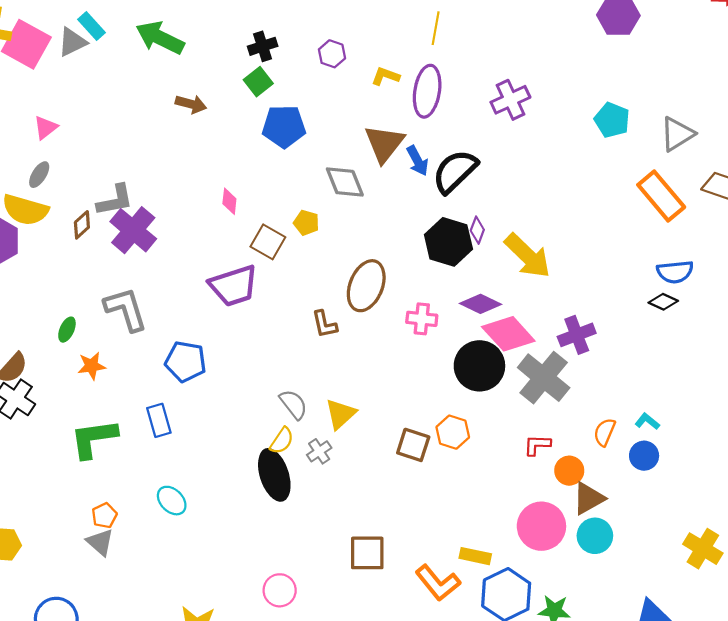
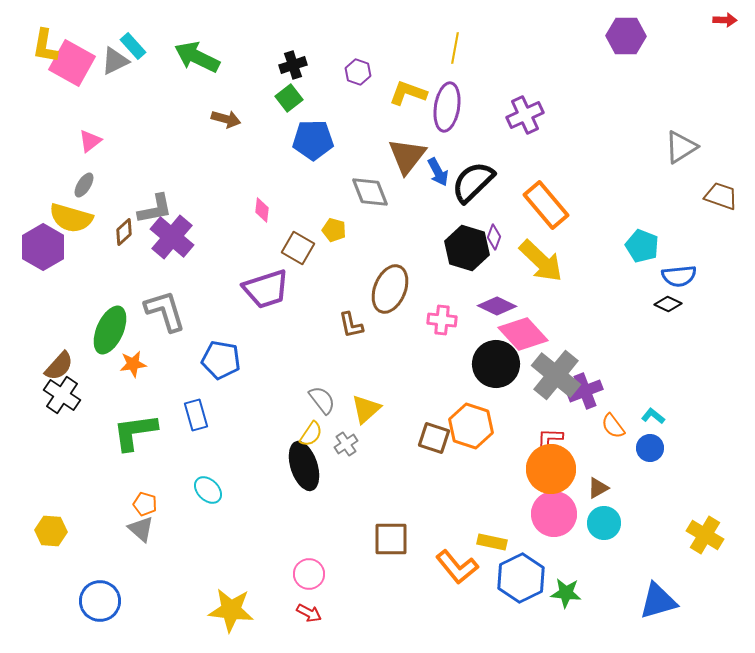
yellow L-shape: (385, 76) -> (408, 93), size x1.4
cyan pentagon: (612, 120) -> (642, 246), moved
orange rectangle: (661, 196) -> (546, 205), moved
green ellipse: (67, 330) -> (110, 330), size x2.0
purple cross: (577, 335) -> (585, 391), moved
orange hexagon: (453, 432) -> (471, 426), size x1.4
orange semicircle: (605, 432) -> (613, 426), turned -60
orange circle: (569, 471) -> (551, 469), moved, size x1.8
brown triangle: (588, 498) -> (598, 488), size x0.7
orange pentagon: (104, 515) -> (145, 504), turned -30

